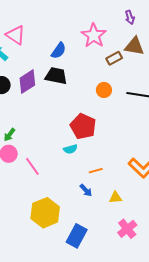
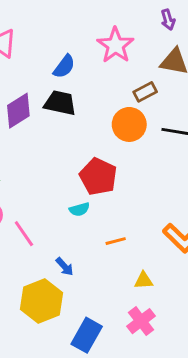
brown rectangle: (114, 58) -> (145, 92), moved
orange circle: (104, 90) -> (129, 124), size x1.5
blue arrow: (86, 190) -> (65, 267), moved
pink cross: (127, 229) -> (141, 321), moved

